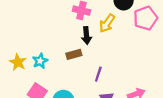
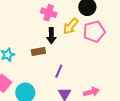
pink pentagon: (146, 18) -> (94, 32), moved

